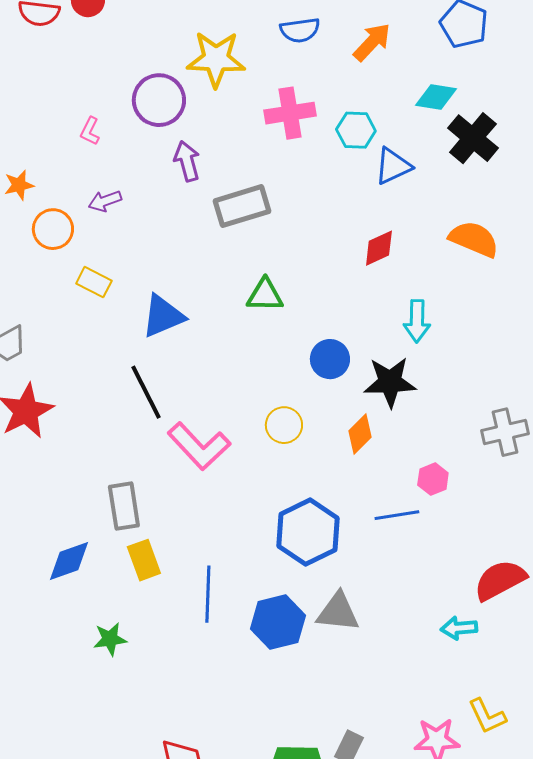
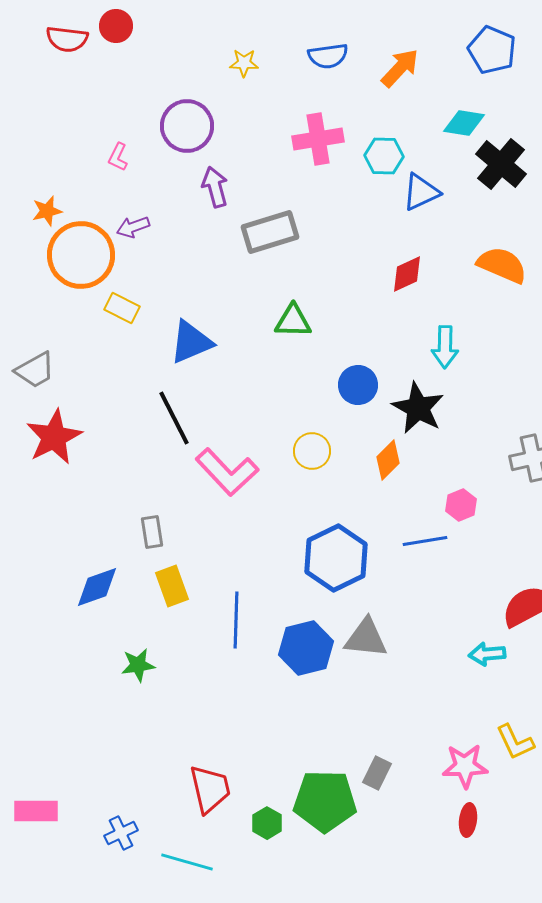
yellow star: (216, 59) -> (244, 63), moved, size x0.5
orange circle: (53, 229) -> (81, 255), size x1.6
black star: (390, 382) -> (418, 408), turned 30
gray rectangle: (124, 506) -> (152, 532), size x0.7

